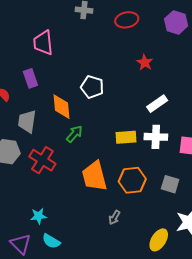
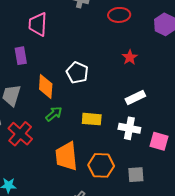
yellow rectangle: (126, 137) -> (92, 119), moved
gray square: (170, 184) -> (136, 175), turned -30

